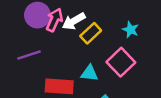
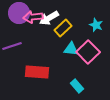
pink arrow: (54, 20) -> (33, 17), turned -120
cyan triangle: (89, 73) -> (71, 49), moved

